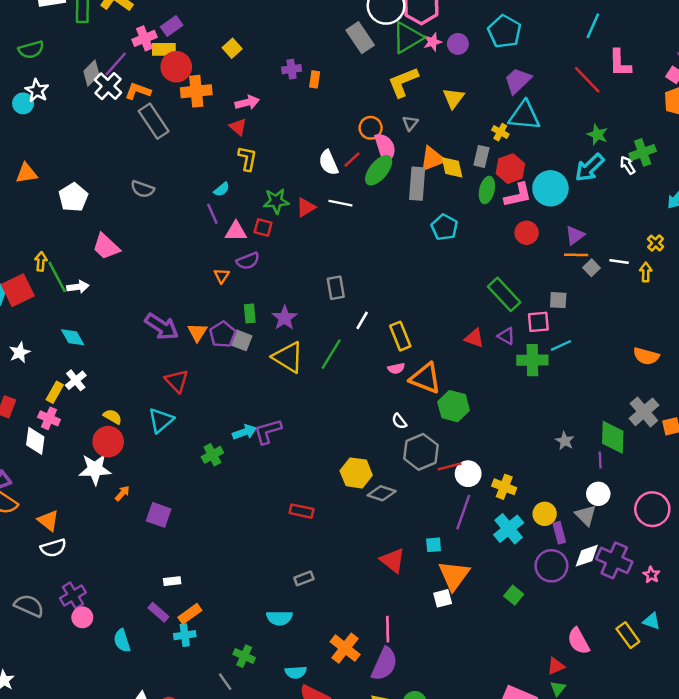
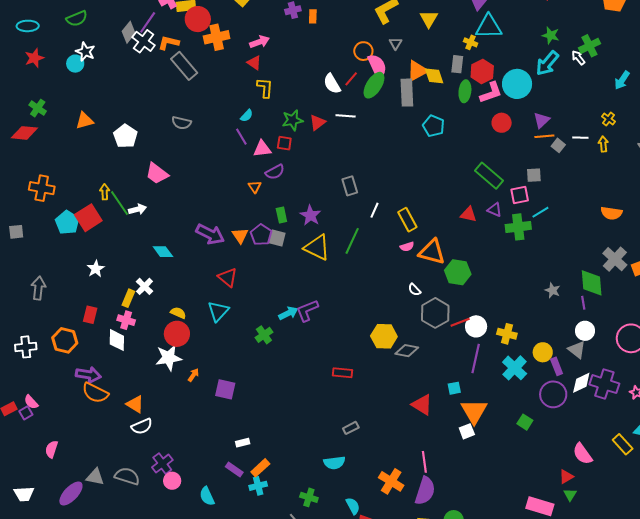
cyan diamond: (73, 337) -> (163, 252), moved
cyan semicircle: (296, 672) -> (353, 506), turned -108

